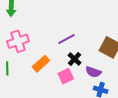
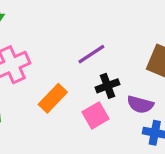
black cross: (75, 59) -> (107, 86), turned 32

